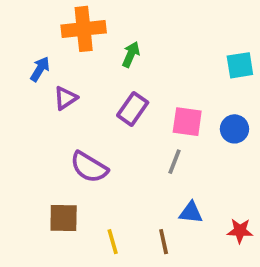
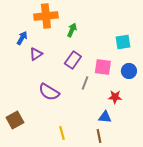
cyan square: (240, 65) -> (123, 42), moved
gray line: (174, 162) -> (85, 83), moved
brown square: (64, 218) -> (15, 120), moved, turned -30
red star: (240, 231) -> (115, 97), moved
brown line: (164, 242) -> (99, 136), moved

